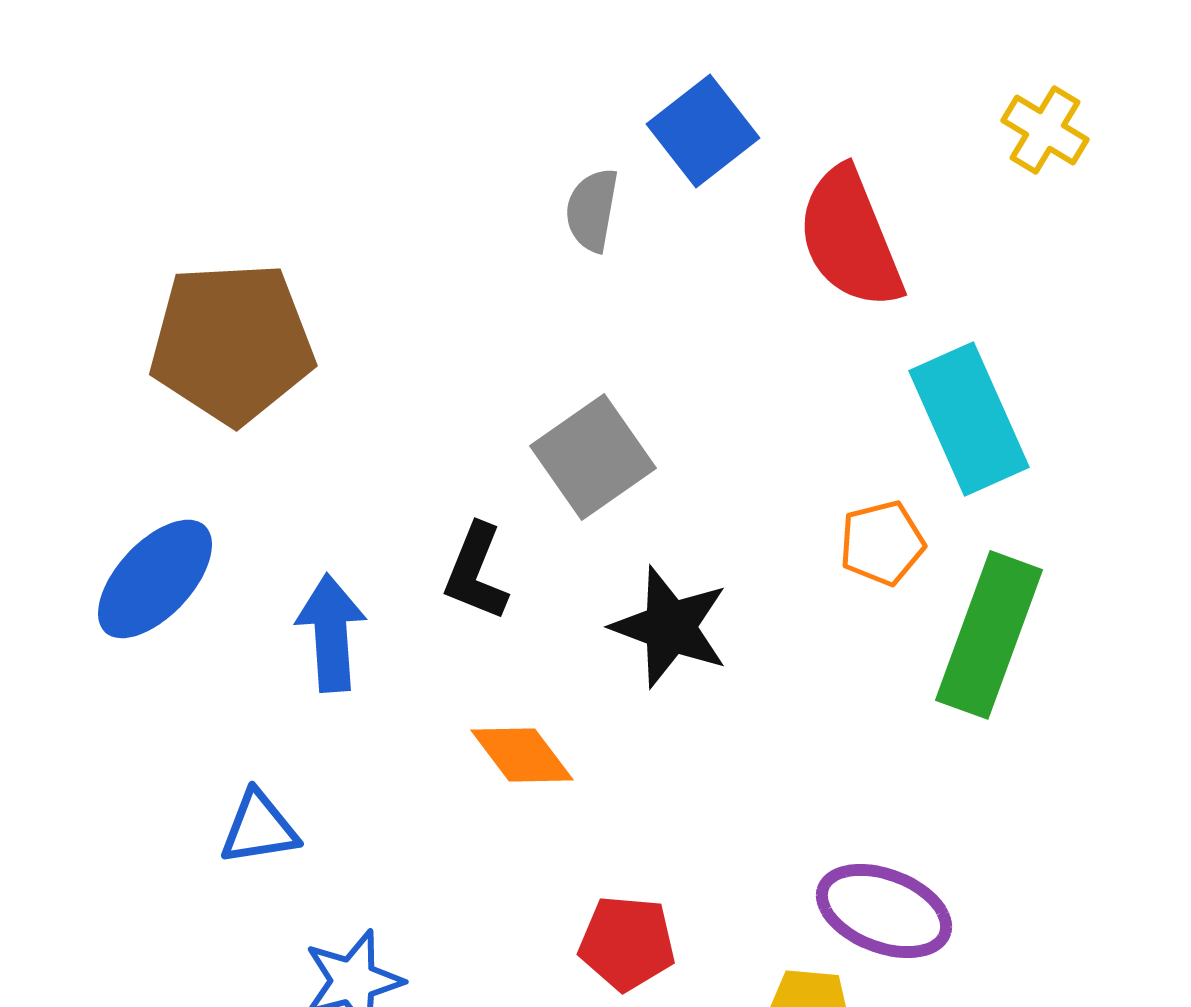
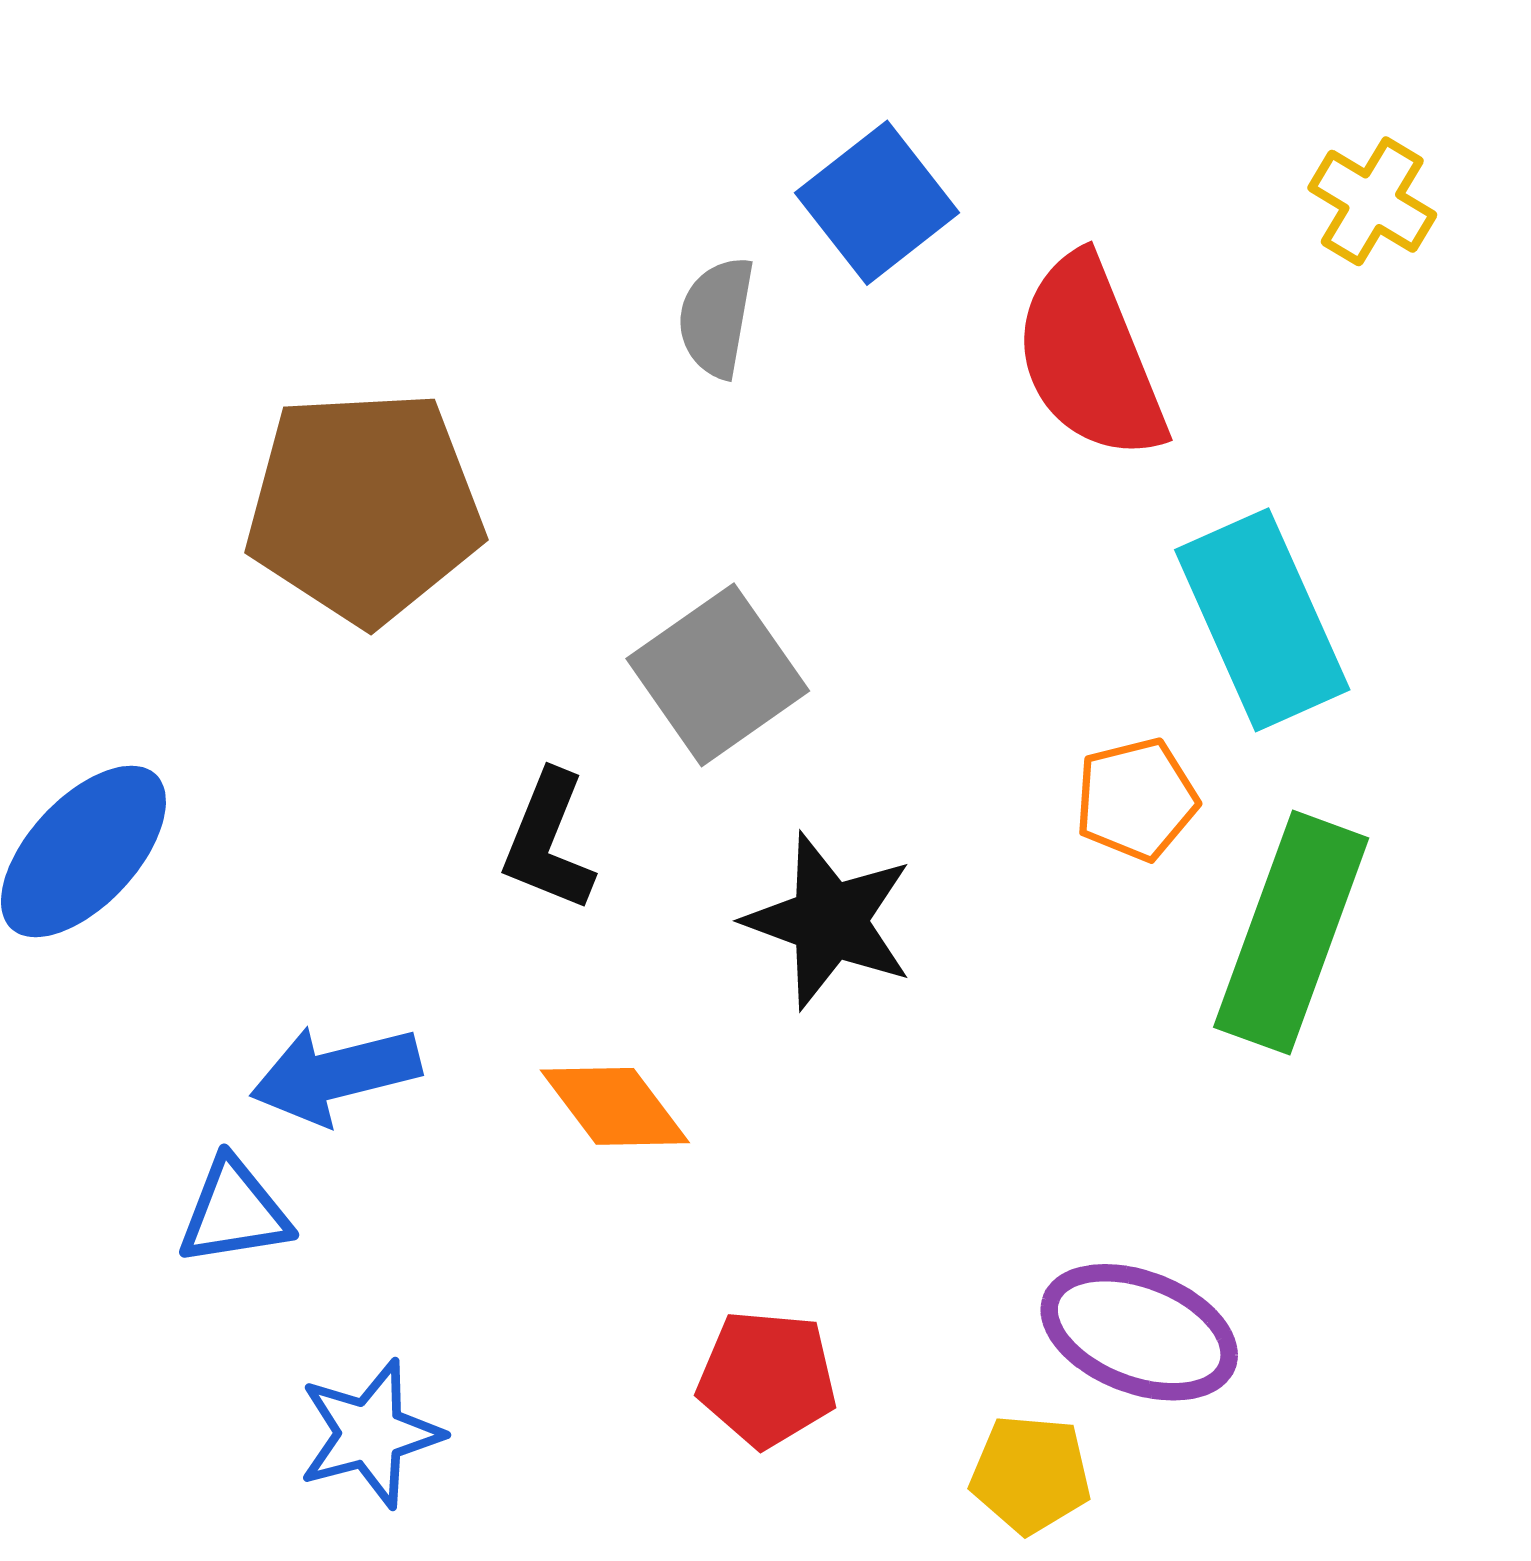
brown pentagon: (232, 343) -> (364, 507), moved
blue arrow: (331, 633) -> (335, 1074), moved, turned -100

